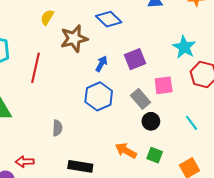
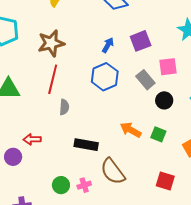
brown star: (74, 39) -> (51, 43), moved
red line: (36, 68) -> (53, 79), moved
black circle: (151, 121) -> (164, 100), moved

